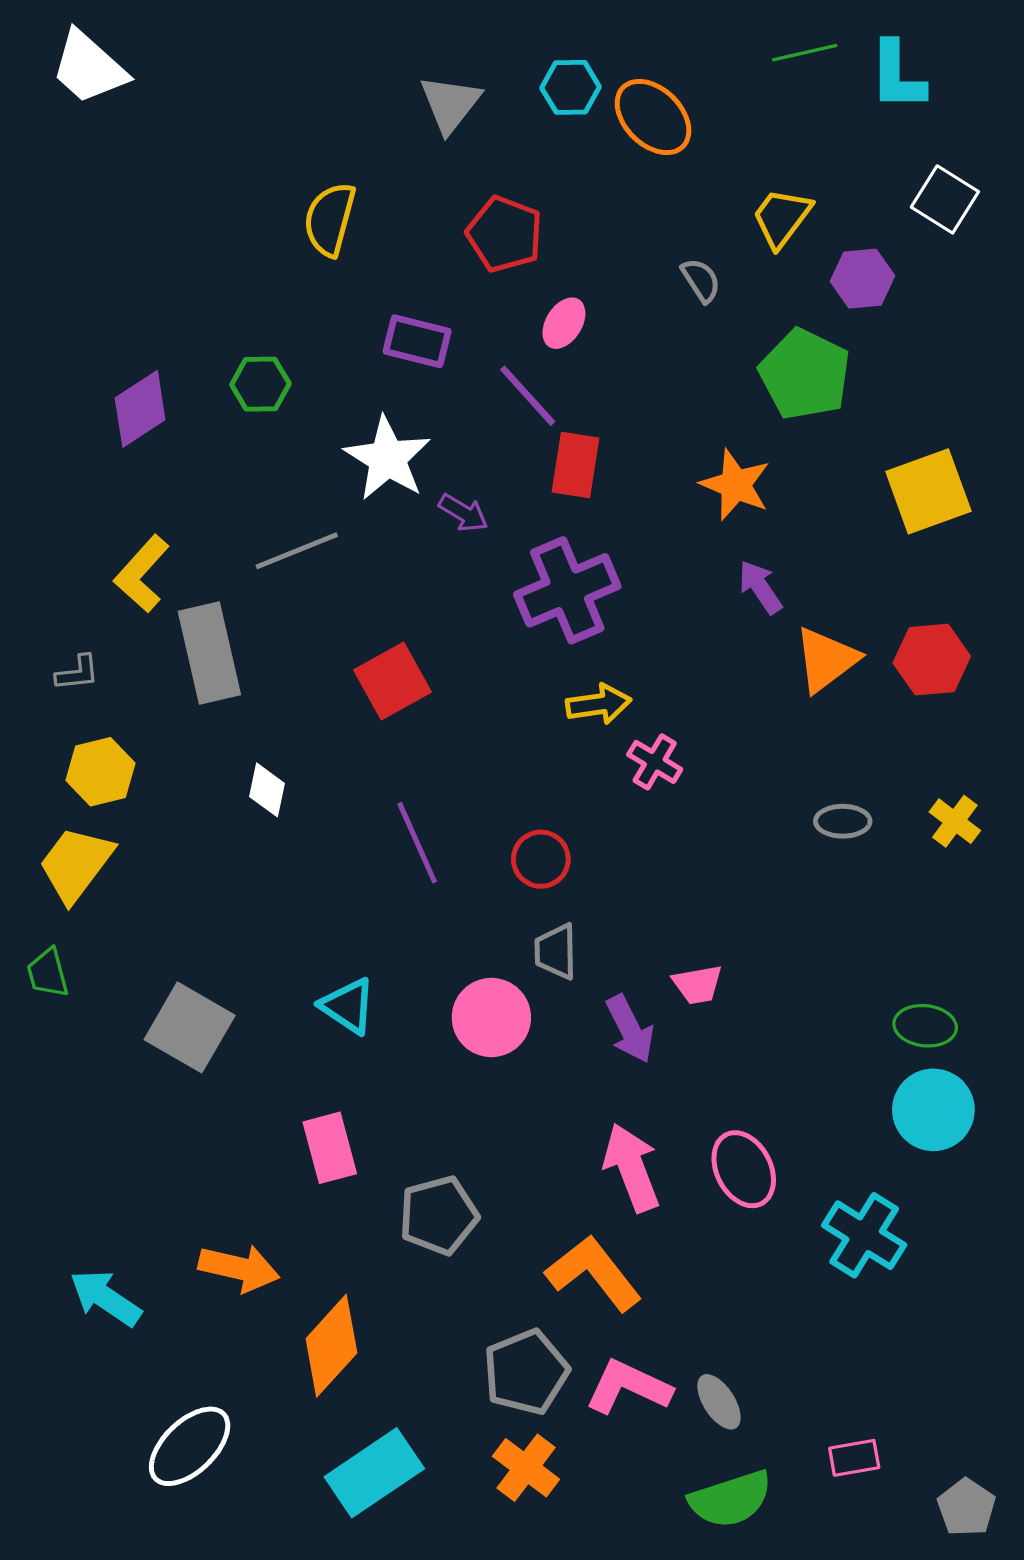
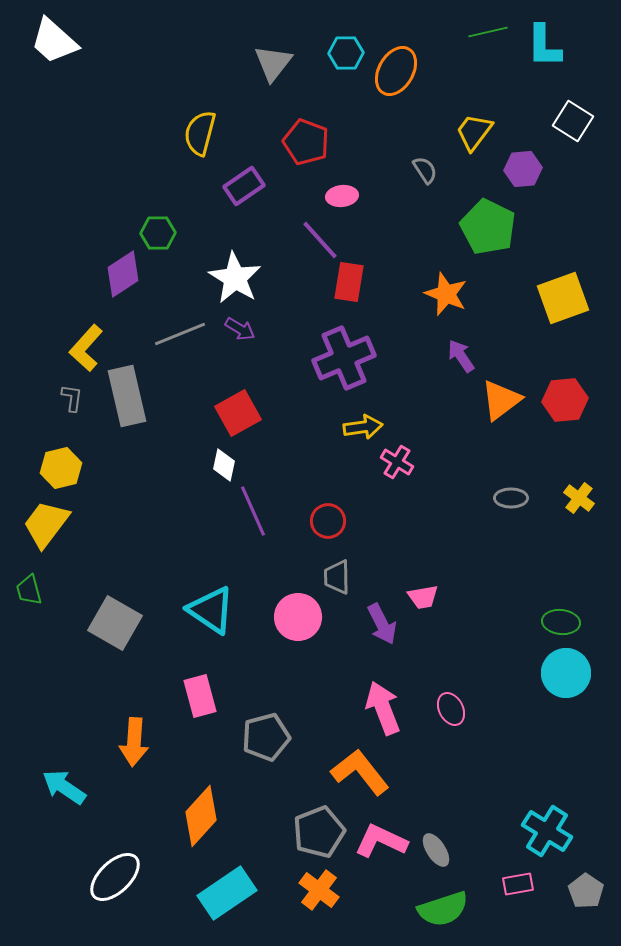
orange ellipse: (653, 117) -> (396, 71), turned 75
pink ellipse: (564, 323) -> (342, 196), turned 52
purple rectangle: (417, 341) -> (244, 186), moved, turned -48
purple diamond: (140, 409) -> (123, 274), moved
purple arrow: (463, 513) -> (240, 329), moved
gray L-shape: (77, 673) -> (72, 398), moved, turned -76
white diamond: (267, 790) -> (224, 465), moved
cyan triangle: (348, 1006) -> (211, 610), size x1.4
pink ellipse: (744, 1169) -> (451, 709), size x0.7
cyan cross: (864, 1235) -> (547, 831), moved
orange arrow: (239, 1268) -> (134, 742), moved, turned 81
gray pentagon: (966, 1507) -> (586, 891), moved

